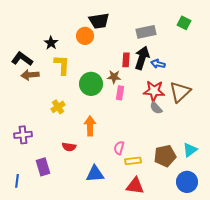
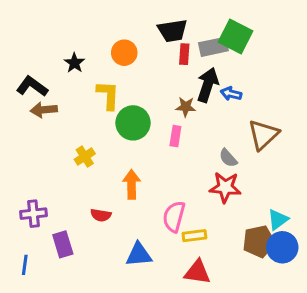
black trapezoid: (99, 21) -> (173, 31), moved
green square: (184, 23) -> (235, 37), moved, size x1.6
red rectangle: (126, 60) -> (184, 54), moved
yellow L-shape: (62, 65) -> (108, 95), moved
brown star: (114, 77) -> (186, 107), moved
red star: (154, 91) -> (225, 187), moved
purple cross: (23, 135) -> (34, 214), moved
pink semicircle: (119, 148) -> (174, 217), size x1.5
brown pentagon: (165, 156) -> (259, 241), moved
blue circle: (187, 182) -> (282, 247), moved

